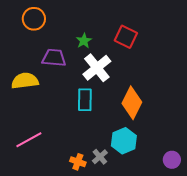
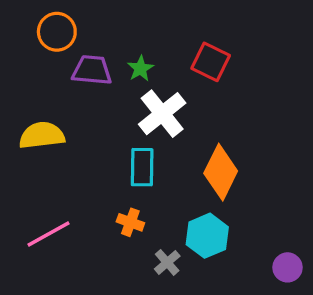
purple trapezoid: (54, 58) -> (92, 70), moved
orange cross: (78, 162) -> (130, 222), moved

